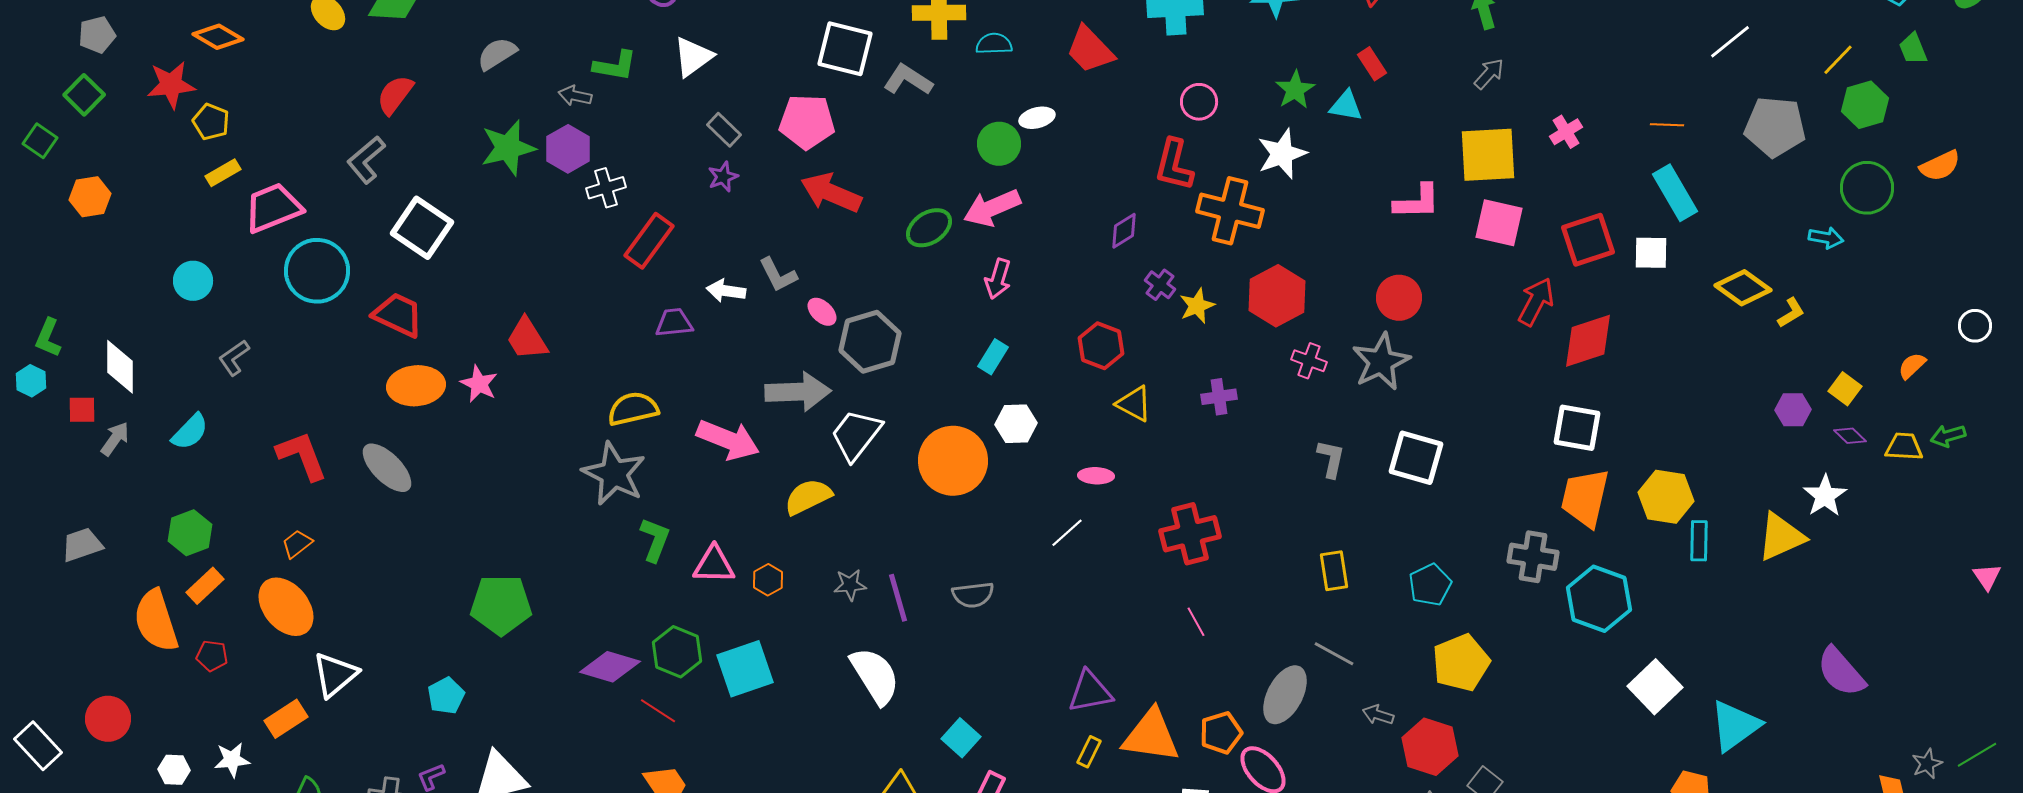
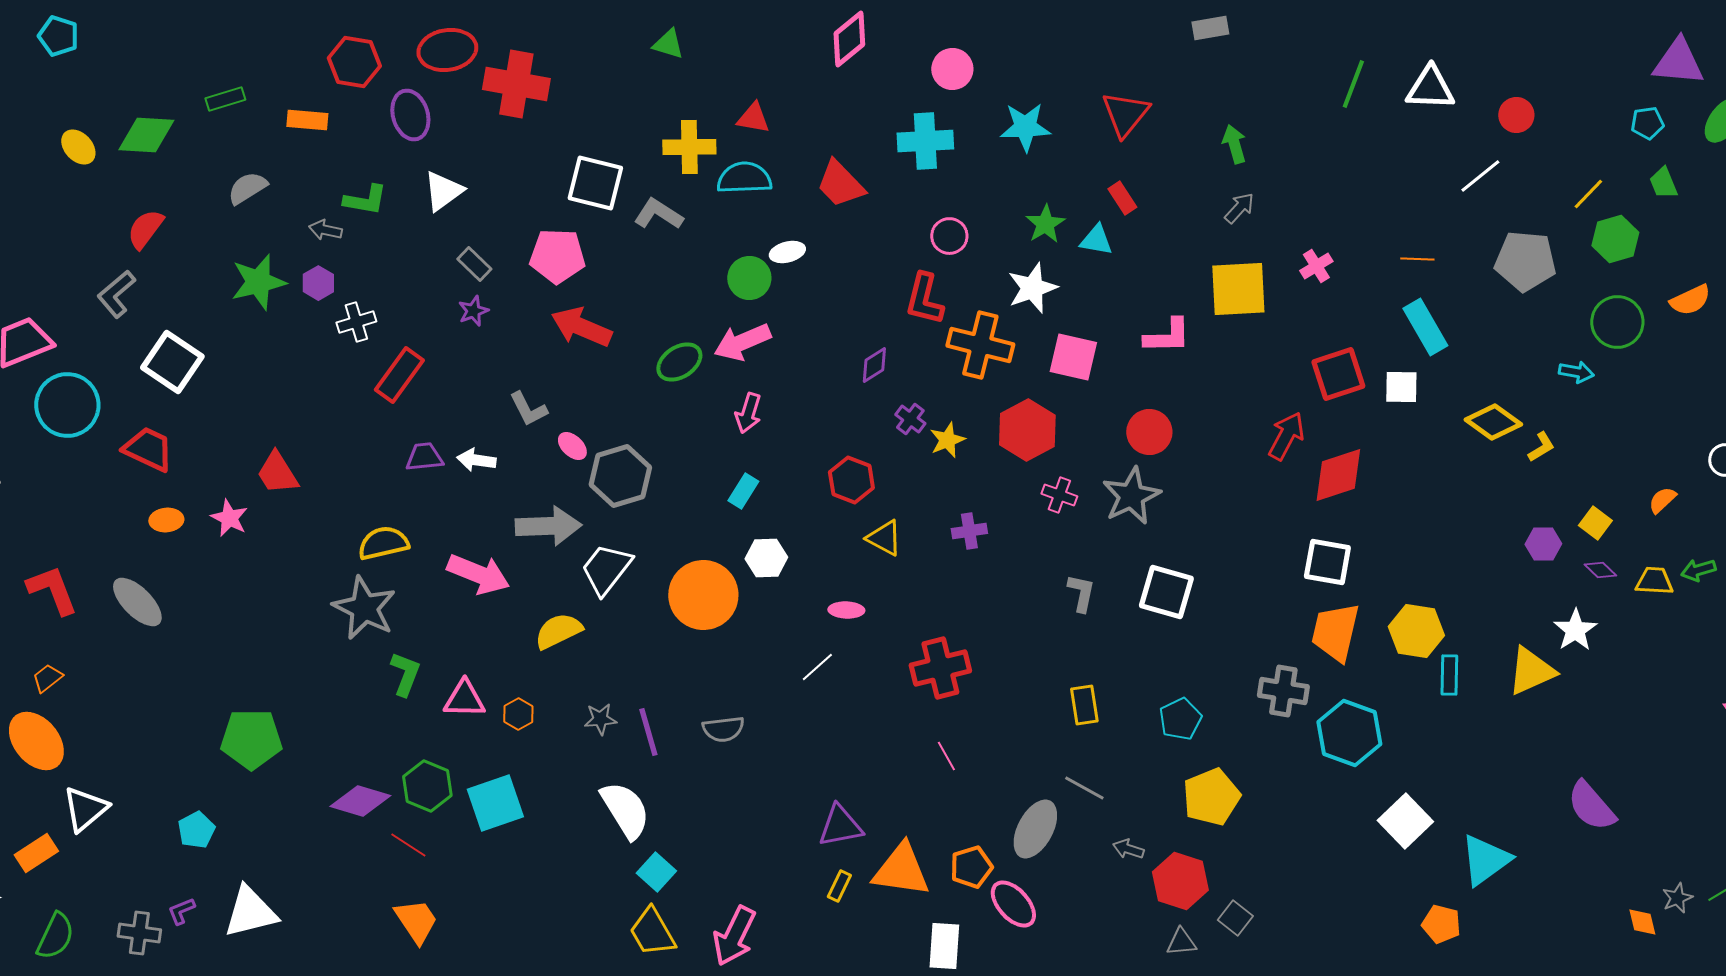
cyan semicircle: (994, 44) -> (744, 178), size x1.5
purple hexagon: (568, 149) -> (318, 283), size x0.7
pink square: (1499, 223) -> (1073, 357), moved
white arrow: (726, 291) -> (476, 460), moved
orange ellipse: (416, 386) -> (166, 520), size x0.6
cyan square: (961, 738) -> (656, 872), moved

